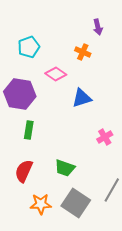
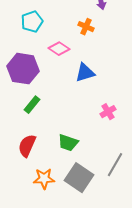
green rectangle: (29, 130) -> (32, 105), turned 30

